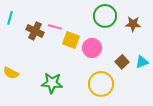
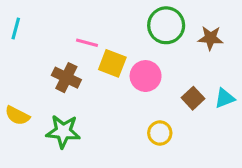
brown cross: (35, 31) -> (66, 78), moved
green star: (52, 83) -> (63, 131), moved
yellow circle: (101, 84) -> (160, 133), size x0.6

